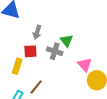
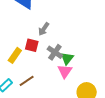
green triangle: (66, 41) -> (67, 58), moved
pink triangle: (85, 65) -> (65, 71), moved

